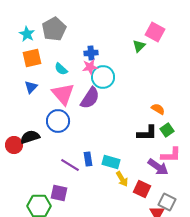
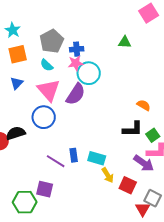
gray pentagon: (54, 29) -> (52, 41), moved
pink square: (155, 32) -> (149, 13), moved, turned 30
green triangle: (139, 46) -> (125, 42), turned 48
green square: (167, 130) -> (153, 135), moved

